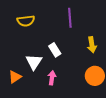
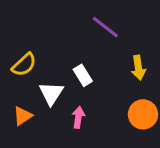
purple line: (70, 18) -> (105, 27), turned -48
yellow semicircle: (26, 21) -> (24, 65), moved, turned -36

